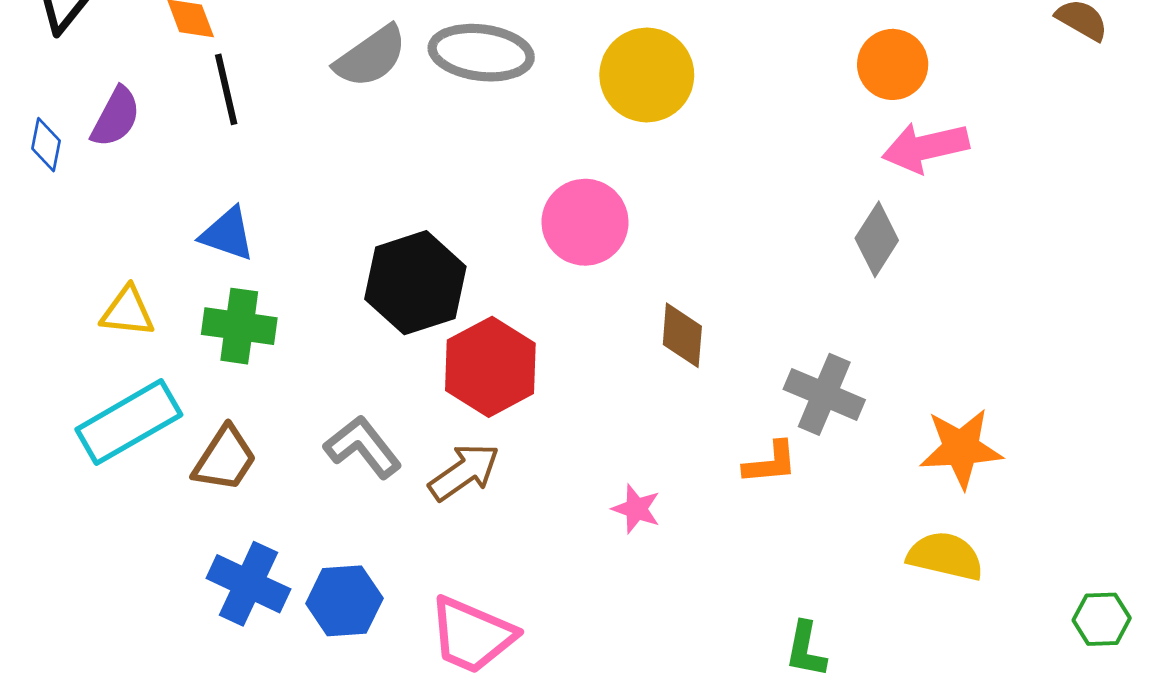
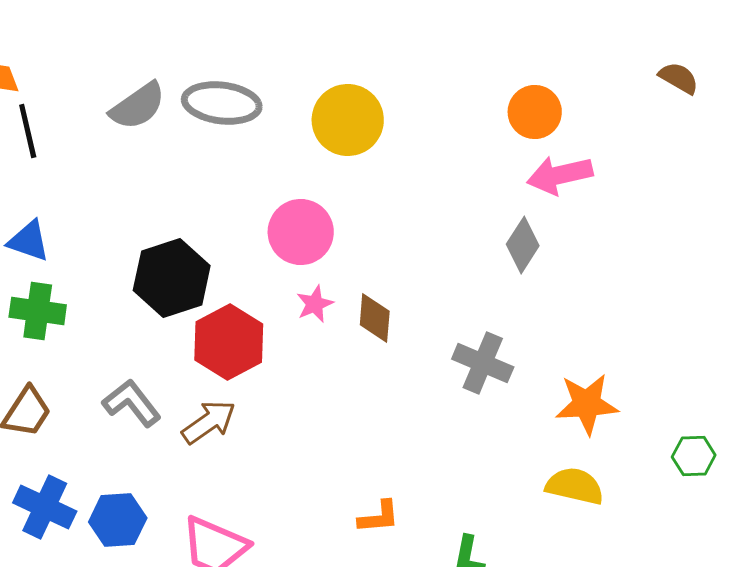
orange L-shape: (770, 463) -> (379, 517), moved
pink star: (636, 509) -> (315, 304), moved, turned 30
green hexagon: (1102, 619) -> (694, 456), moved

